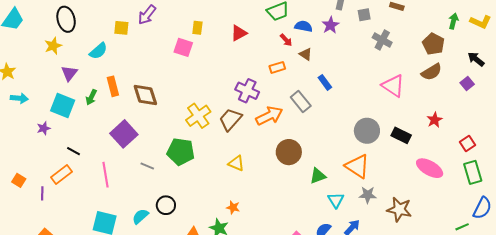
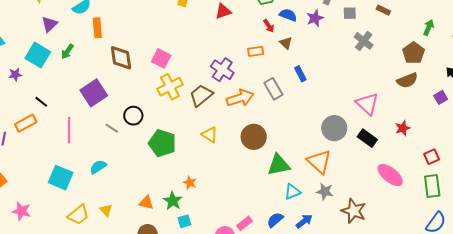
green arrow: (453, 21) -> (429, 27), moved
pink square: (183, 47) -> (161, 58), moved
orange rectangle: (113, 86) -> (97, 28), moved
pink triangle: (393, 86) -> (367, 104), moved
green pentagon: (181, 152) -> (162, 143), moved
yellow triangle: (236, 163) -> (210, 135), moved
green triangle: (318, 176) -> (279, 165), size x1.4
cyan triangle: (336, 200) -> (293, 192), turned 30
black circle: (166, 205) -> (133, 116), moved
cyan semicircle: (140, 216) -> (98, 167), moved

